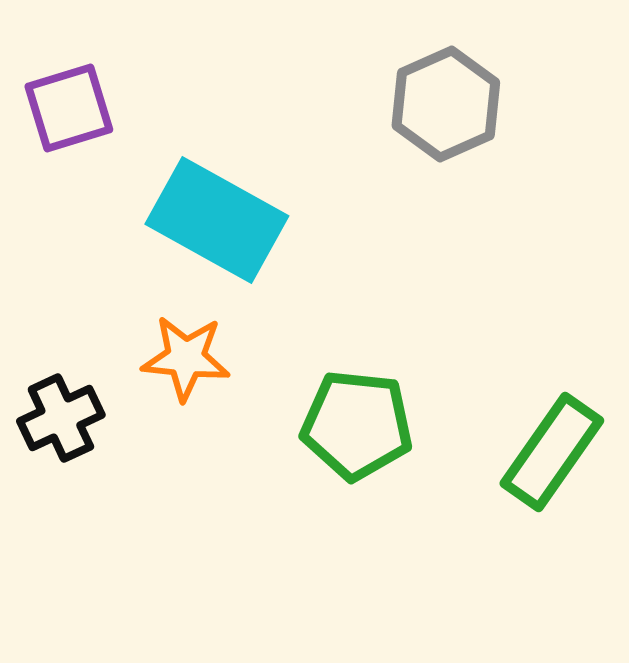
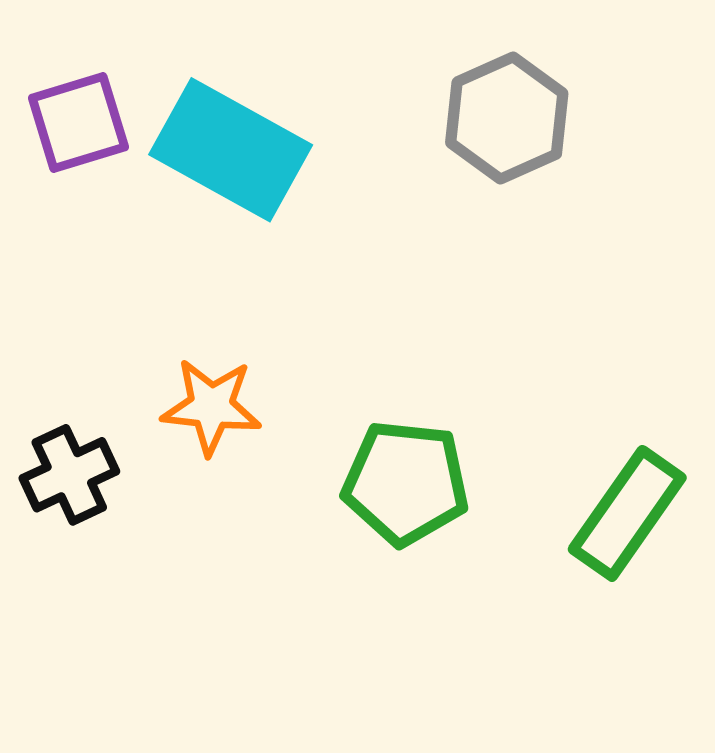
cyan rectangle: (217, 220) -> (231, 150), moved

